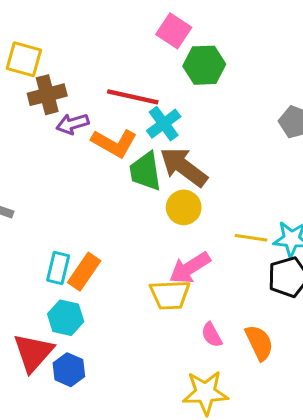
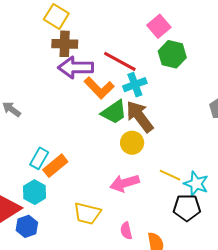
purple arrow: (72, 124) -> (76, 68), size x1.6
green trapezoid: (145, 171) -> (114, 112), turned -132
yellow trapezoid: (170, 295) -> (87, 213), moved

